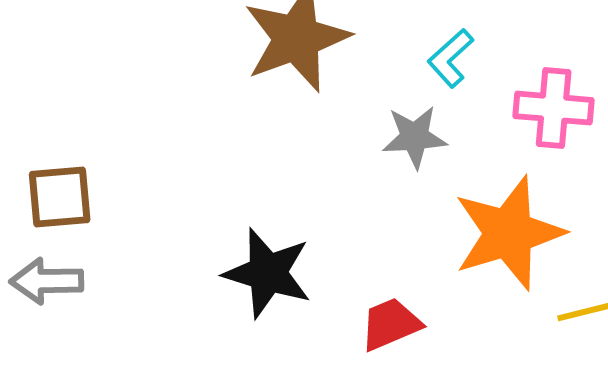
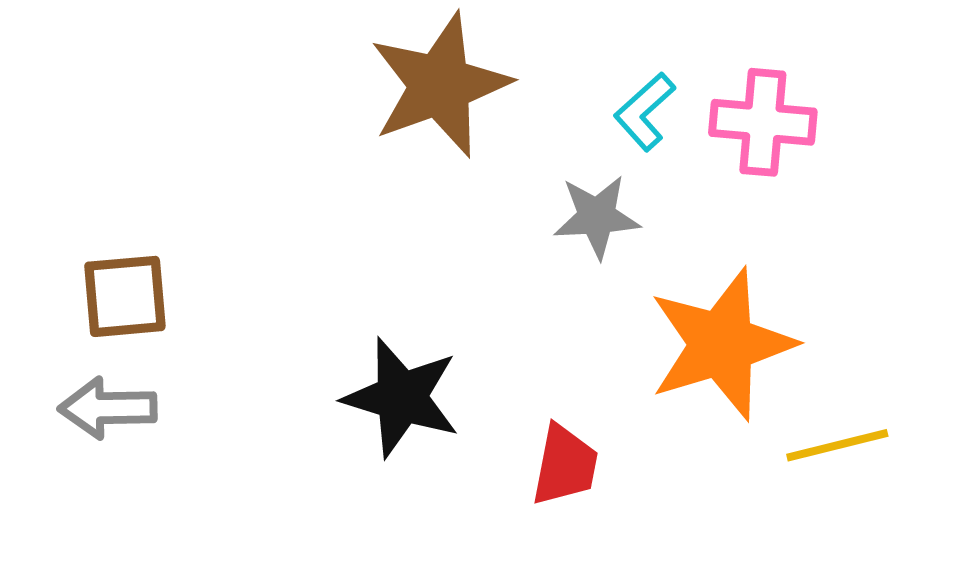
pink cross: (554, 108) -> (763, 122), moved
red trapezoid: (391, 324) -> (565, 465), turned 124

